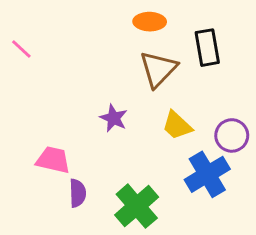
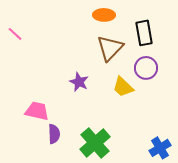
purple circle: (232, 135) -> (146, 68), moved
blue cross: (207, 174) -> (160, 148), moved, size x0.7

